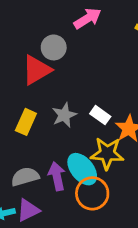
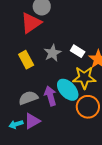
yellow rectangle: (26, 122) -> (26, 60), turned -48
orange circle: (92, 193) -> (88, 107), moved

